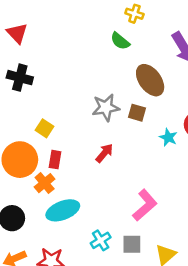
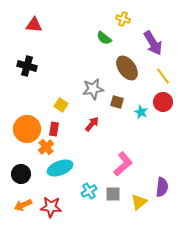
yellow cross: (134, 14) -> (123, 19), moved
red triangle: (17, 33) -> (34, 25), moved, turned -42
brown square: (137, 113) -> (117, 102), moved
yellow square: (45, 128) -> (61, 105), moved

